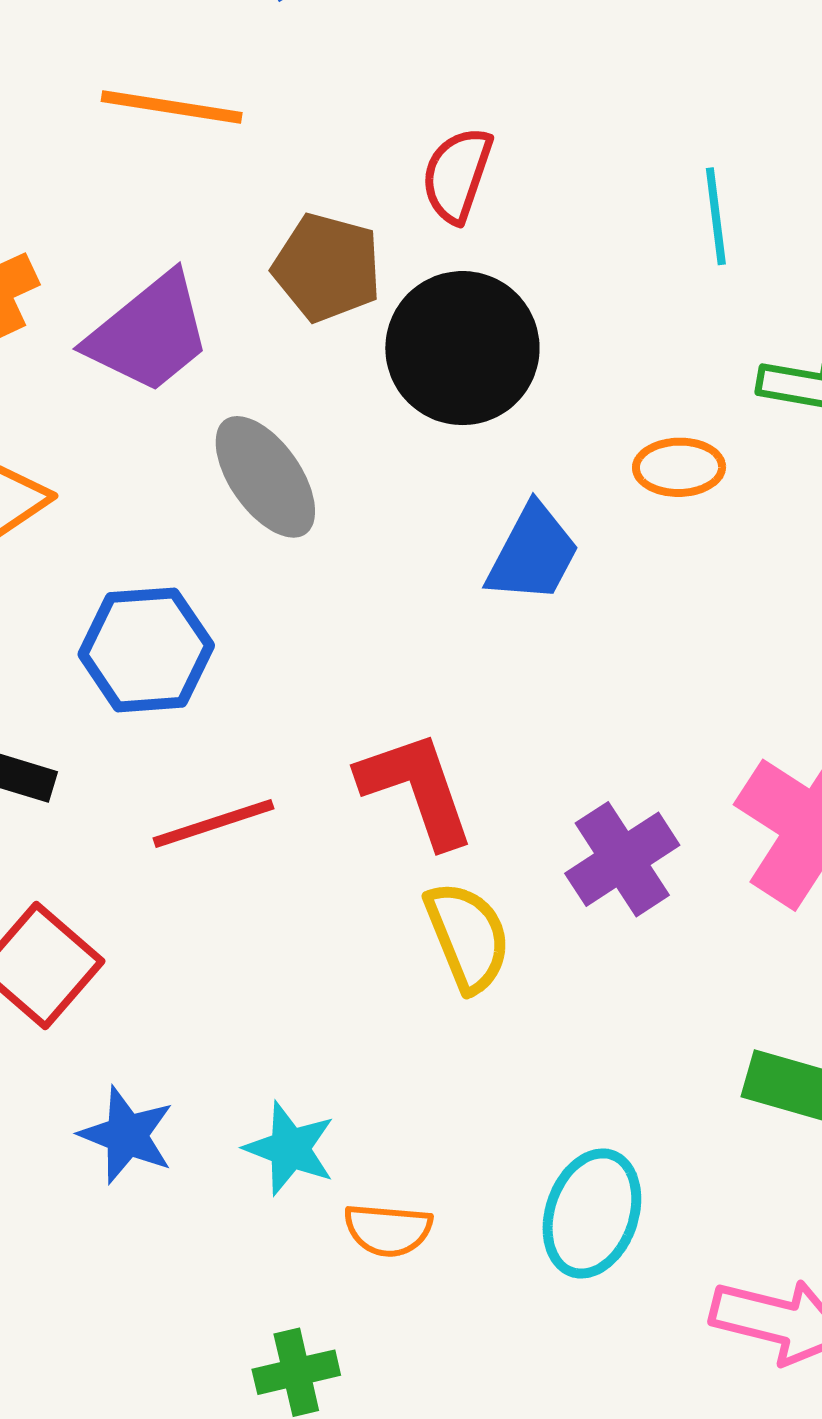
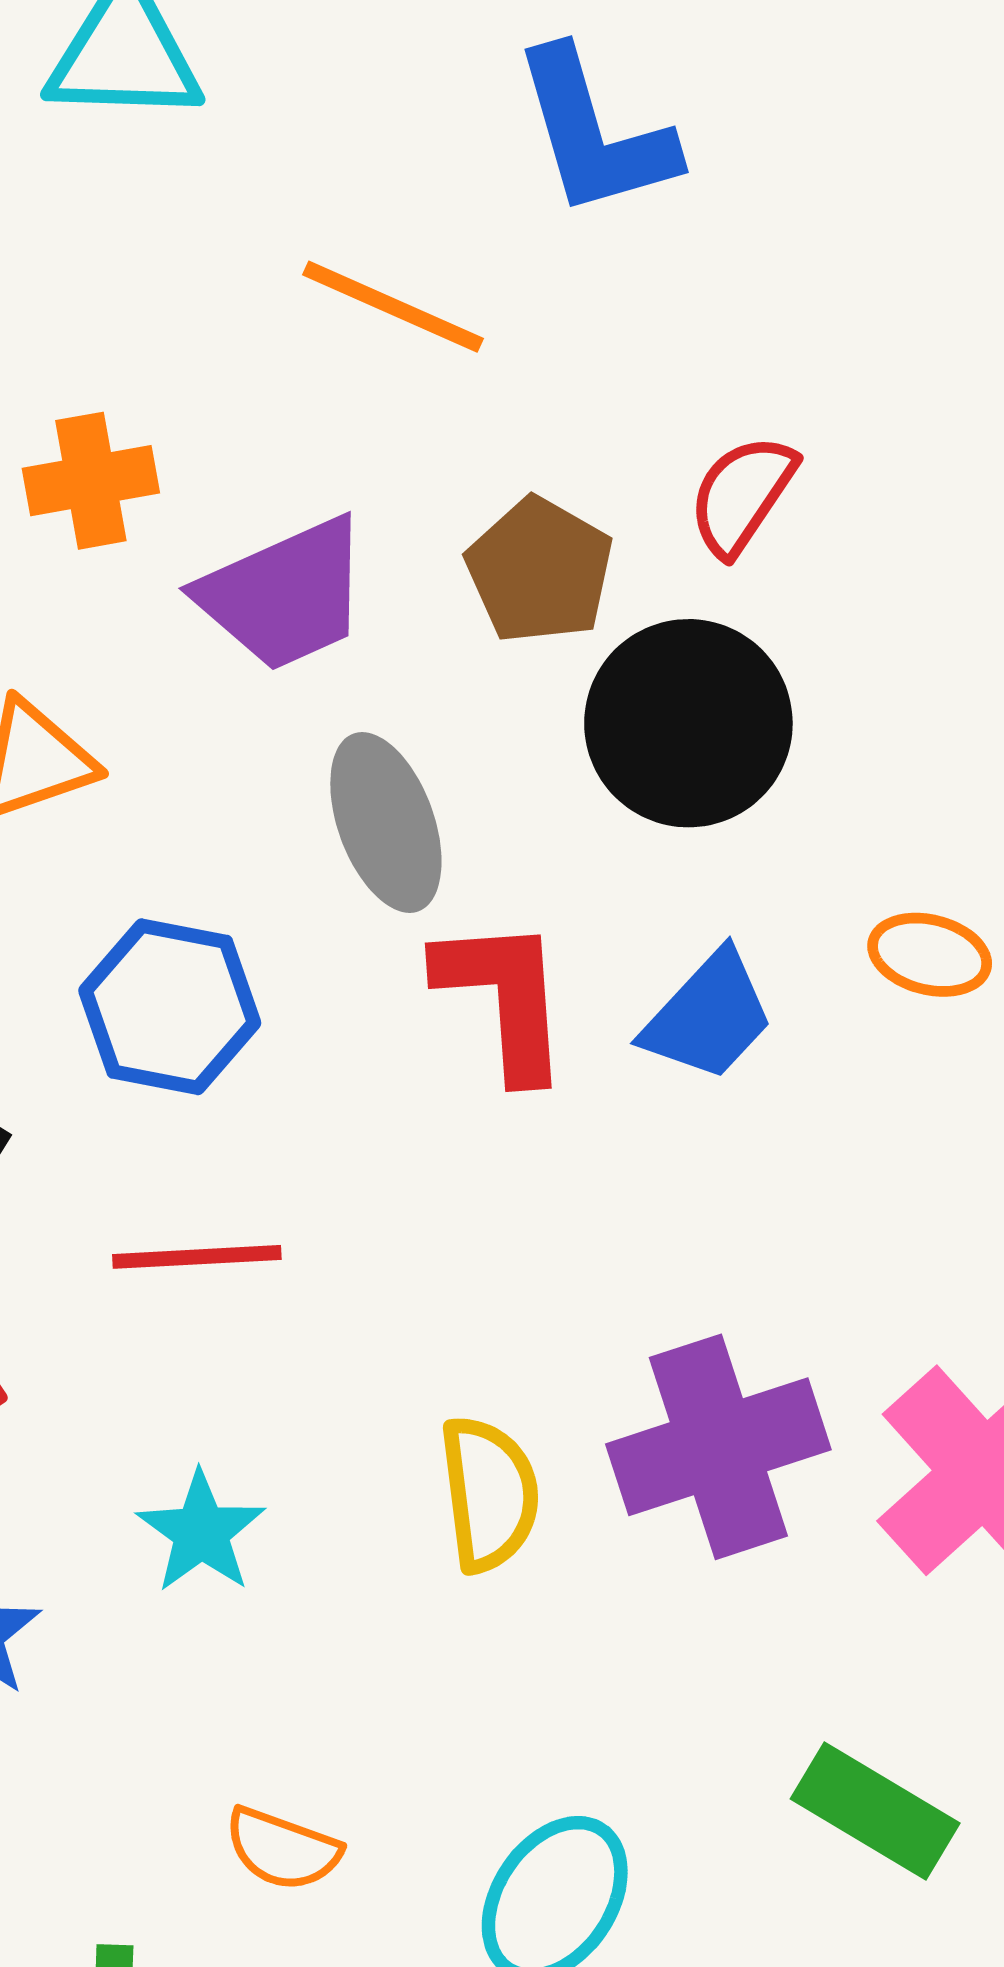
red L-shape: (417, 789) -> (504, 998), moved
purple cross: (622, 859) -> (718, 1447), size x1.4
cyan star: (290, 1148) -> (201, 1532), moved

